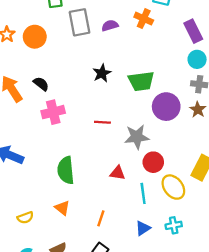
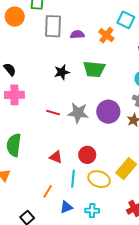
orange circle: (35, 37) -> (15, 17), moved
green trapezoid: (141, 81) -> (94, 69), moved
gray star: (137, 137) -> (78, 113), moved
yellow ellipse: (173, 187) -> (99, 179), turned -45
orange line: (101, 218) -> (48, 191), moved

